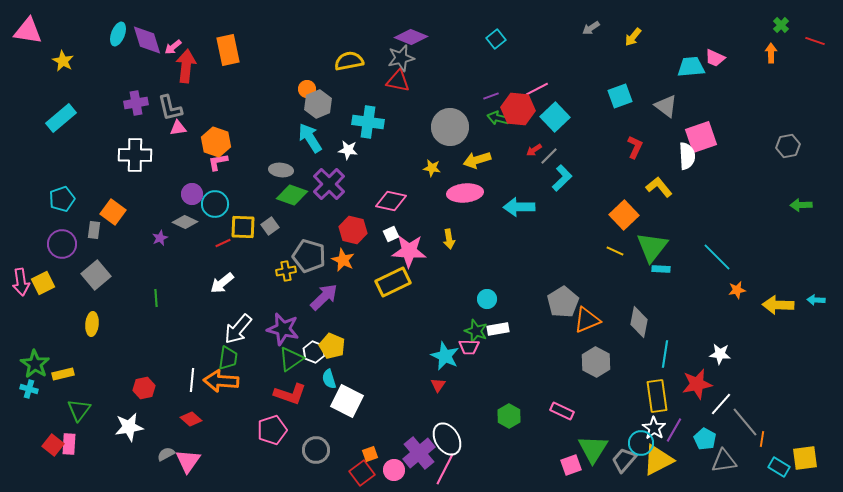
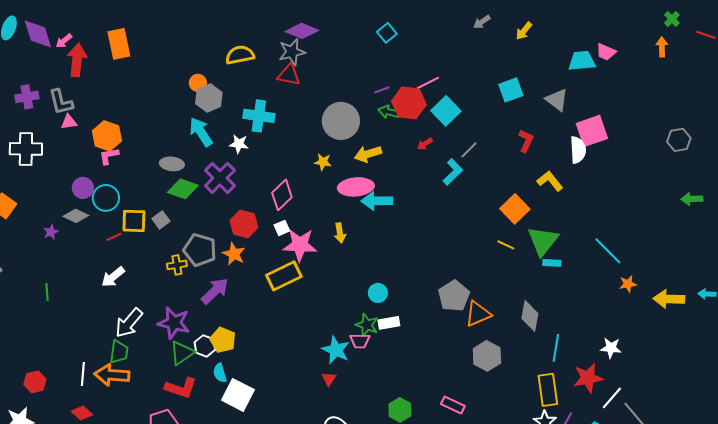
gray line: (549, 156) -> (469, 150), moved
pink diamond: (391, 201) -> (282, 195), turned -56
cyan arrow: (519, 207) -> (377, 201), moved

